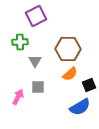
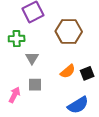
brown hexagon: (68, 49) -> (69, 31), moved
black square: (89, 85) -> (87, 73), moved

